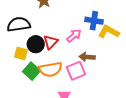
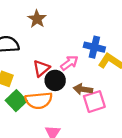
black circle: (36, 44) -> (55, 80), moved
pink square: (76, 71) -> (94, 102), moved

